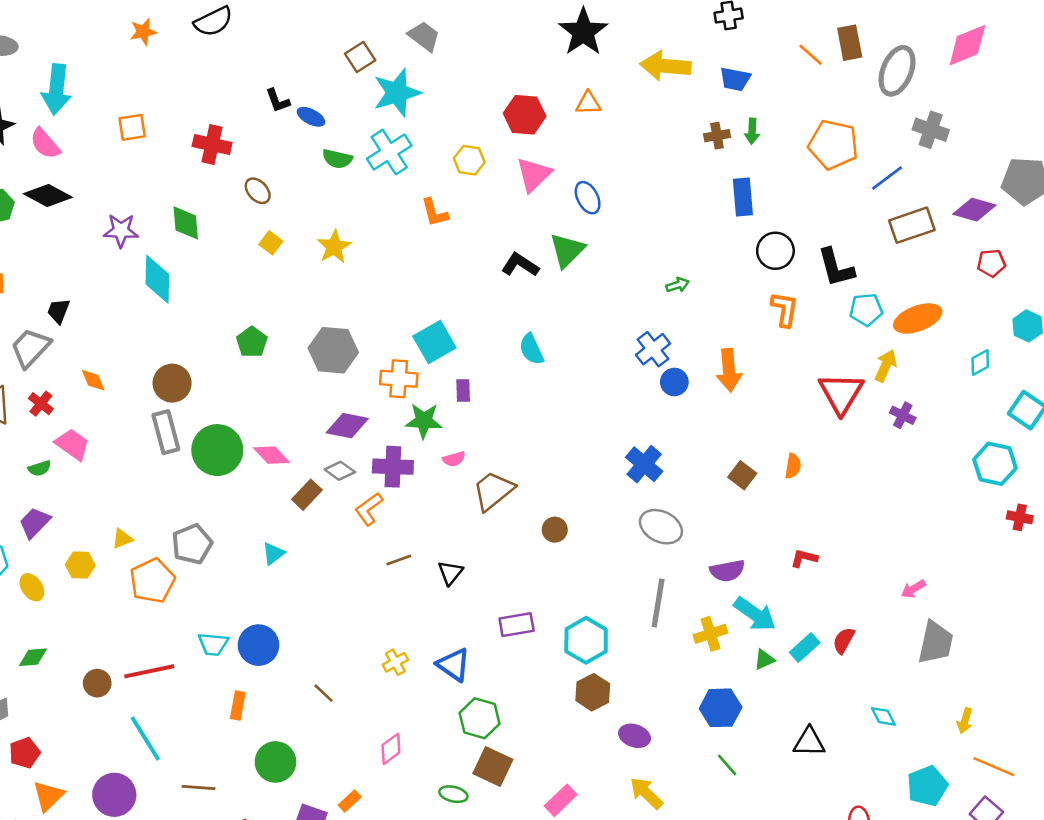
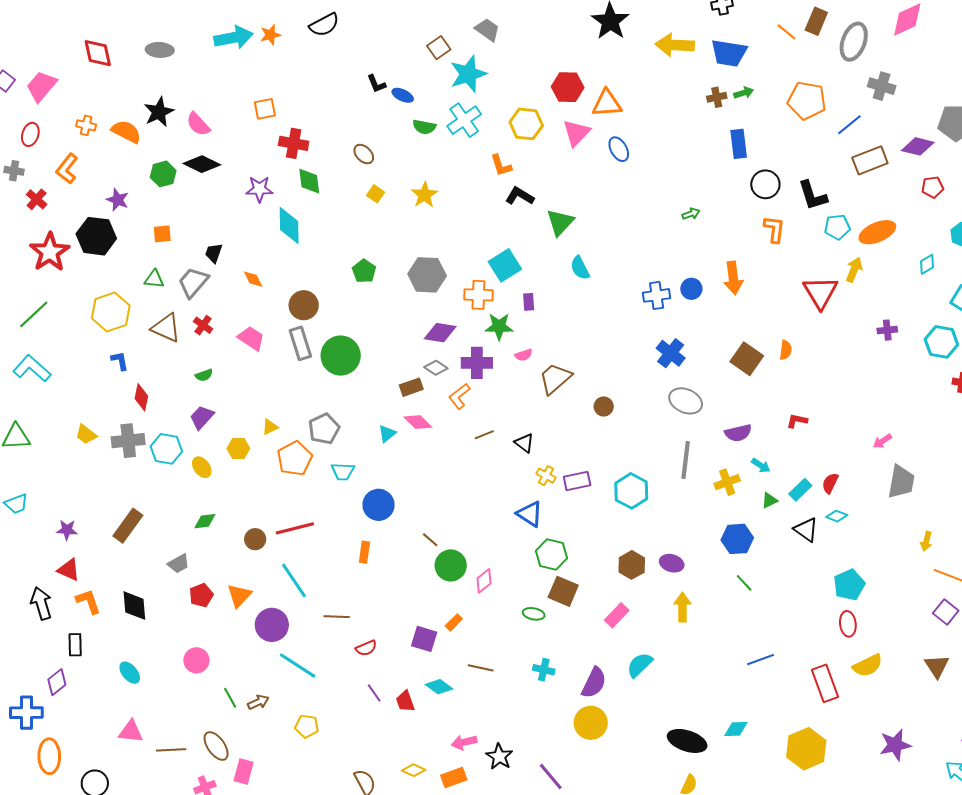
brown rectangle: (850, 43) -> (816, 21), turned 36
blue trapezoid: (735, 79) -> (729, 53), size x1.5
cyan arrow: (57, 89) -> (234, 38), moved, turned -105
orange triangle: (588, 103) -> (607, 103), moved, size x1.5
green arrow: (752, 131) -> (744, 93), turned -108
red cross: (212, 144) -> (294, 143), moved
yellow hexagon: (469, 160) -> (526, 124), size x1.4
green triangle: (567, 250) -> (560, 222), moved
black L-shape: (520, 265) -> (520, 196), moved
blue cross: (653, 349) -> (657, 295), moved, turned 32
orange diamond: (93, 380) -> (253, 279), moved
purple cross: (903, 415) -> (887, 330), moved, turned -30
pink trapezoid: (72, 444) -> (251, 338), moved
pink diamond: (272, 455) -> (418, 422), moved
brown square: (742, 475) -> (747, 359), size x1.5
brown rectangle: (307, 495) -> (411, 387), turned 30
black triangle: (450, 573) -> (524, 443), turned -30
cyan arrow: (755, 614) -> (761, 465), size x0.6
cyan trapezoid: (213, 644) -> (343, 472), moved
yellow cross: (395, 662) -> (546, 476), moved, turned -30
brown hexagon: (593, 692) -> (632, 565), moved
cyan diamond: (883, 716) -> (837, 516), moved, turned -40
black triangle: (809, 742) -> (806, 530), moved, turned 36
green circle: (275, 762) -> (451, 565), moved
cyan pentagon: (927, 786) -> (849, 585), moved
yellow arrow: (646, 793) -> (683, 607), turned 48
orange triangle: (48, 796) -> (239, 596), moved

